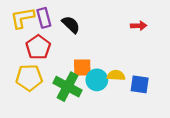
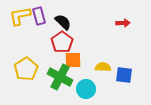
red pentagon: (38, 47) -> (62, 42), moved
yellow pentagon: (29, 78) -> (26, 69), turned -30
cyan circle: (97, 80) -> (86, 89), moved

